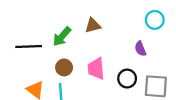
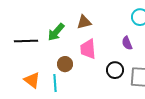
brown circle: (64, 67) -> (65, 64), moved
pink trapezoid: (96, 69) -> (88, 49), moved

